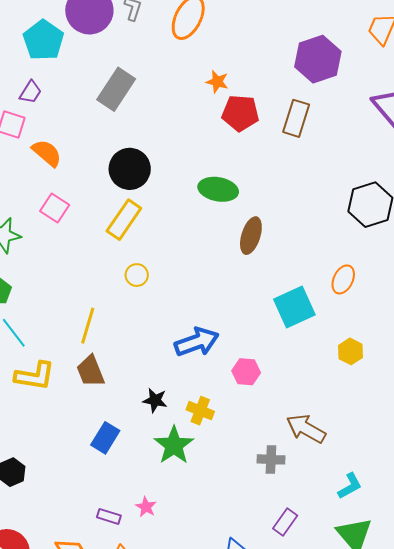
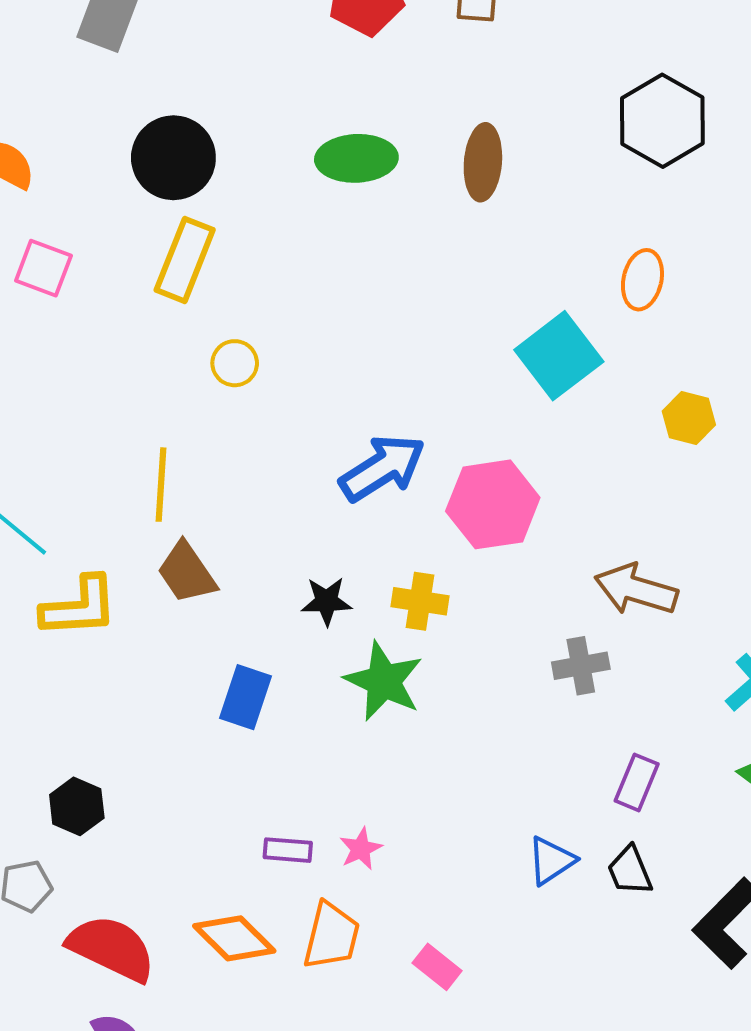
brown ellipse: (251, 236) -> (483, 162), moved
pink hexagon: (246, 372) -> (493, 504), size x1.6
pink star: (146, 507) -> (361, 849), moved, turned 30

